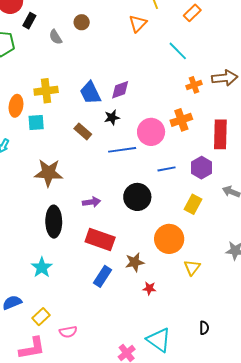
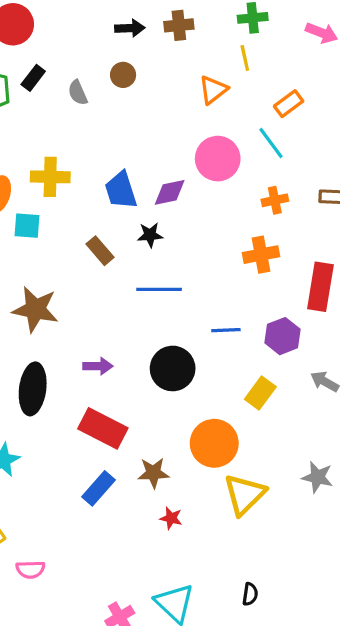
orange rectangle: (192, 13) -> (289, 104), moved
black rectangle: (29, 21) -> (33, 78), moved
orange cross: (194, 85) -> (275, 200), moved
pink circle: (151, 132) -> (218, 159), moved
yellow triangle: (192, 267) -> (245, 494), size x1.6

